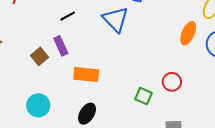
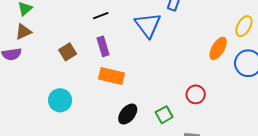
purple rectangle: (61, 46) -> (103, 46), moved
green square: (143, 96) -> (164, 115), moved, turned 30
black ellipse: (87, 114) -> (128, 114), moved

